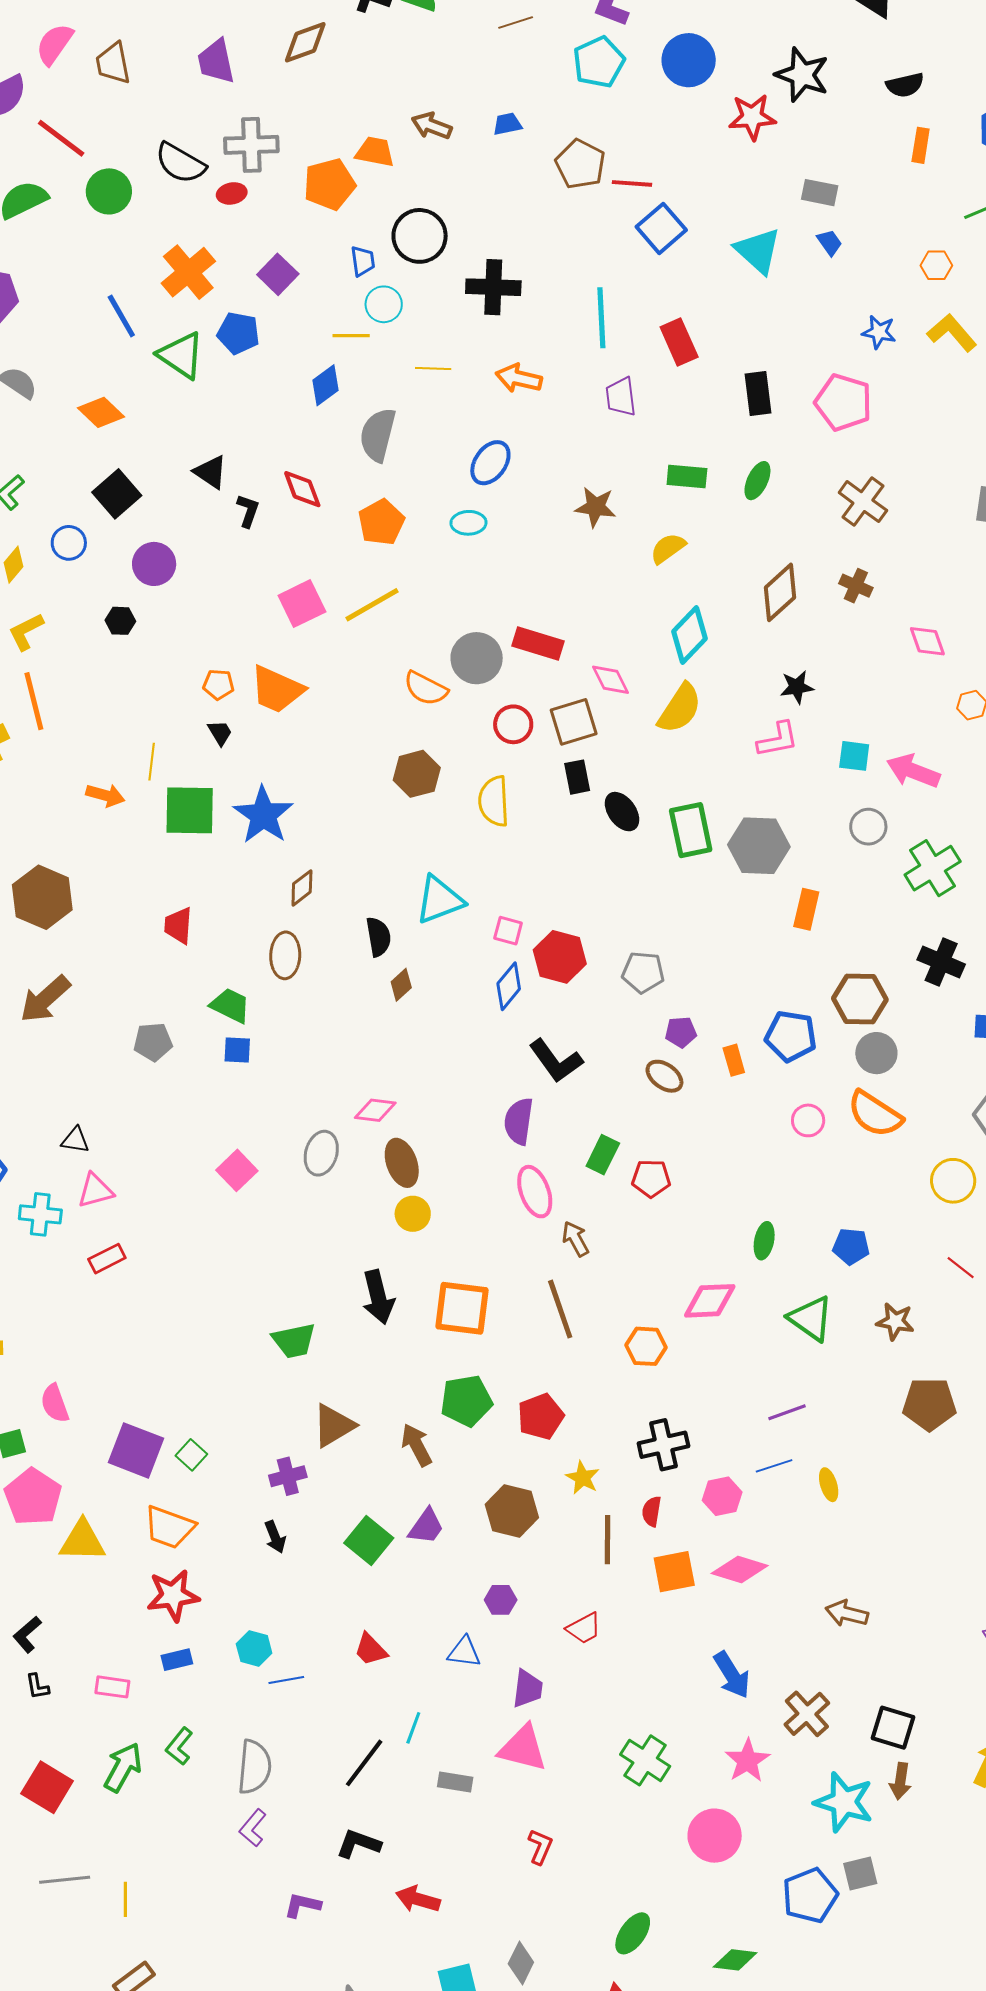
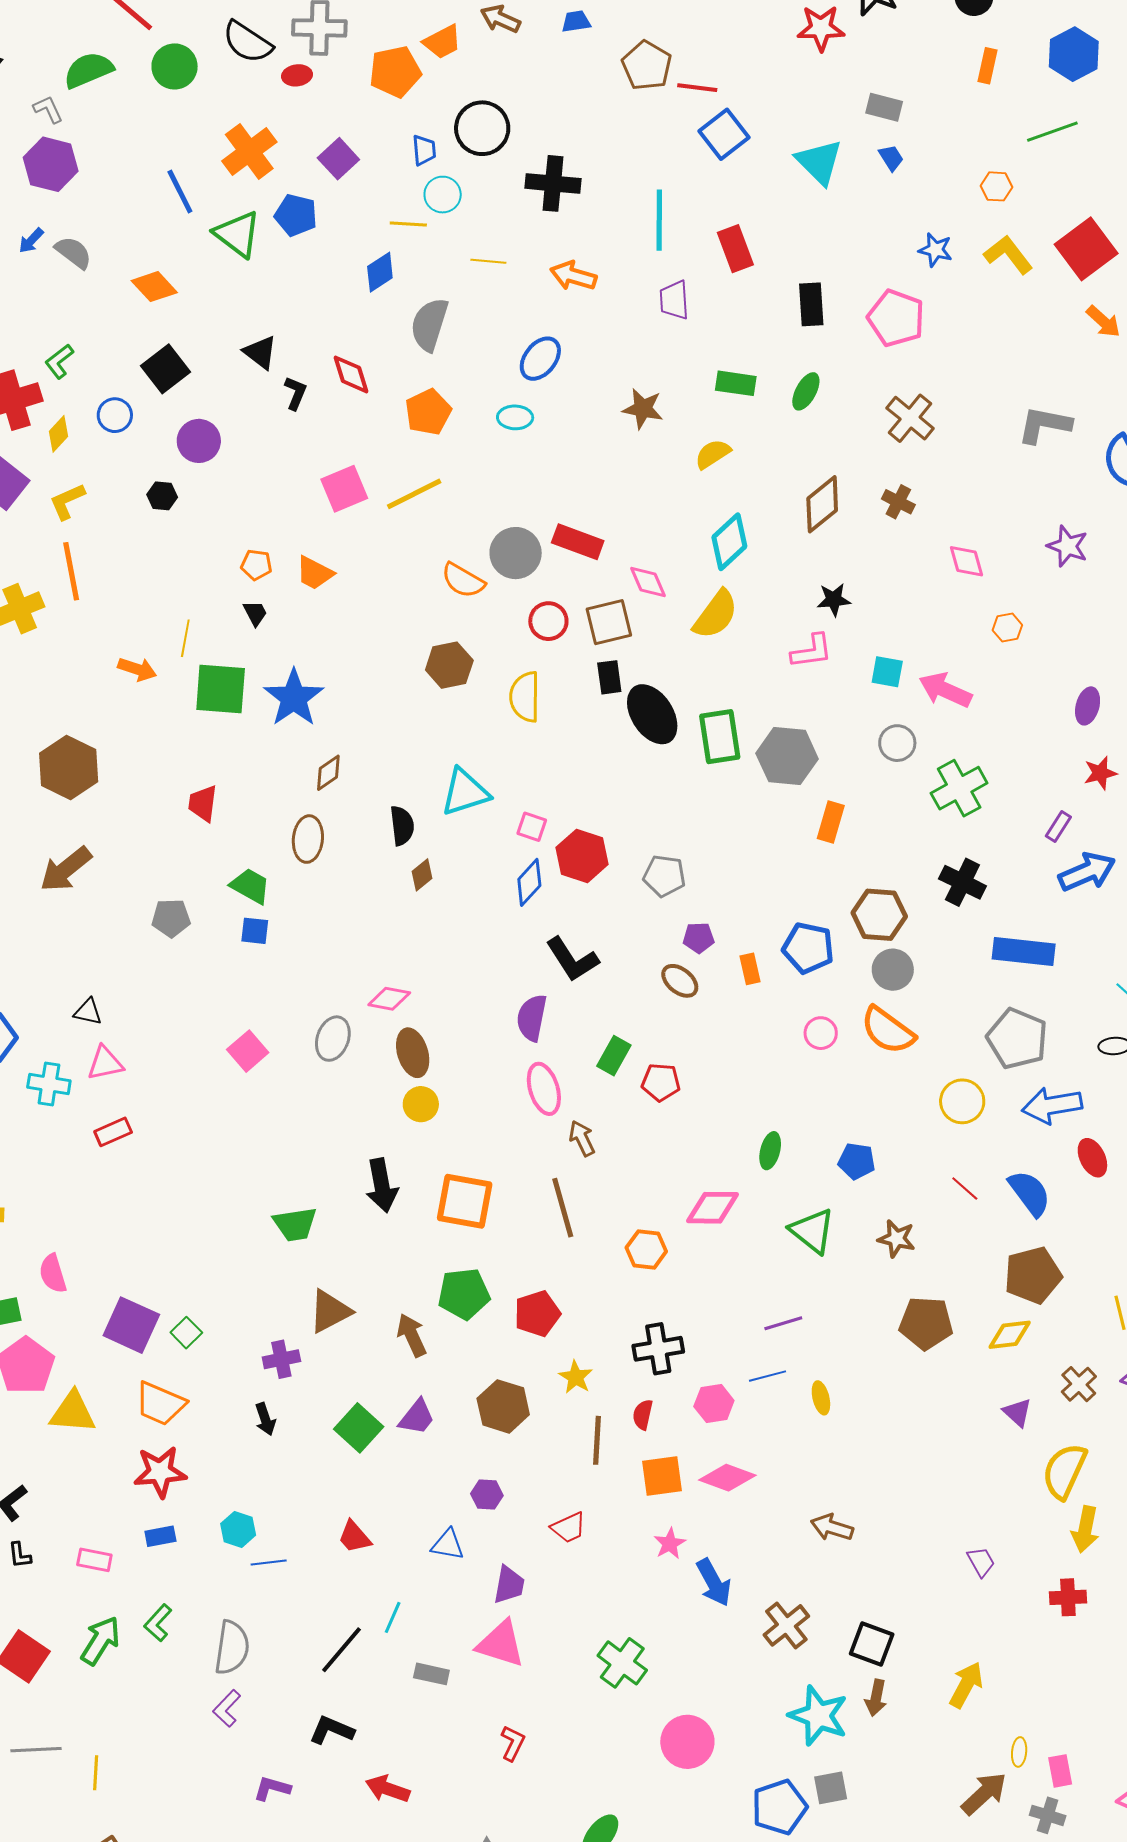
orange trapezoid: (375, 152) -> (442, 42), turned 138
orange trapezoid: (277, 689) -> (315, 573), size x0.7
black ellipse: (622, 812) -> (652, 714), size x1.5
pink star: (747, 1761) -> (670, 1544), moved, size x0.7

